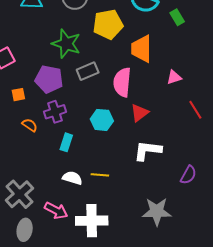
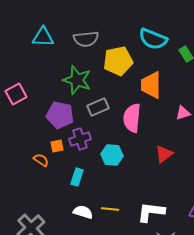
orange square: (18, 95) -> (57, 146), moved
purple cross: (55, 112) -> (80, 139), moved
red triangle: (139, 113) -> (164, 154), moved
white L-shape: (148, 150) -> (151, 212), moved

